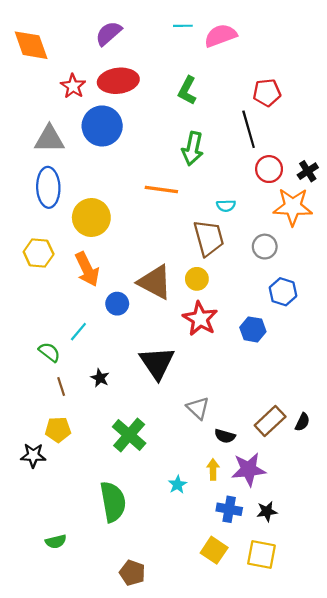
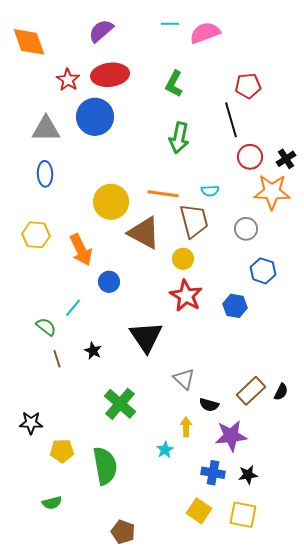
blue ellipse: (48, 187) -> (45, 174), size x0.7
orange line: (161, 189) -> (163, 194), moved
yellow circle: (91, 217) -> (111, 202), moved
brown triangle: (155, 282) -> (144, 233), moved
yellow pentagon: (58, 430) -> (62, 451), moved
yellow arrow: (213, 469) -> (186, 427), moved

